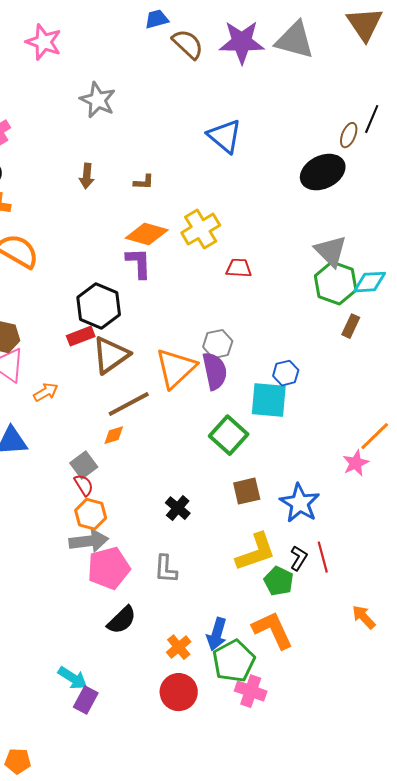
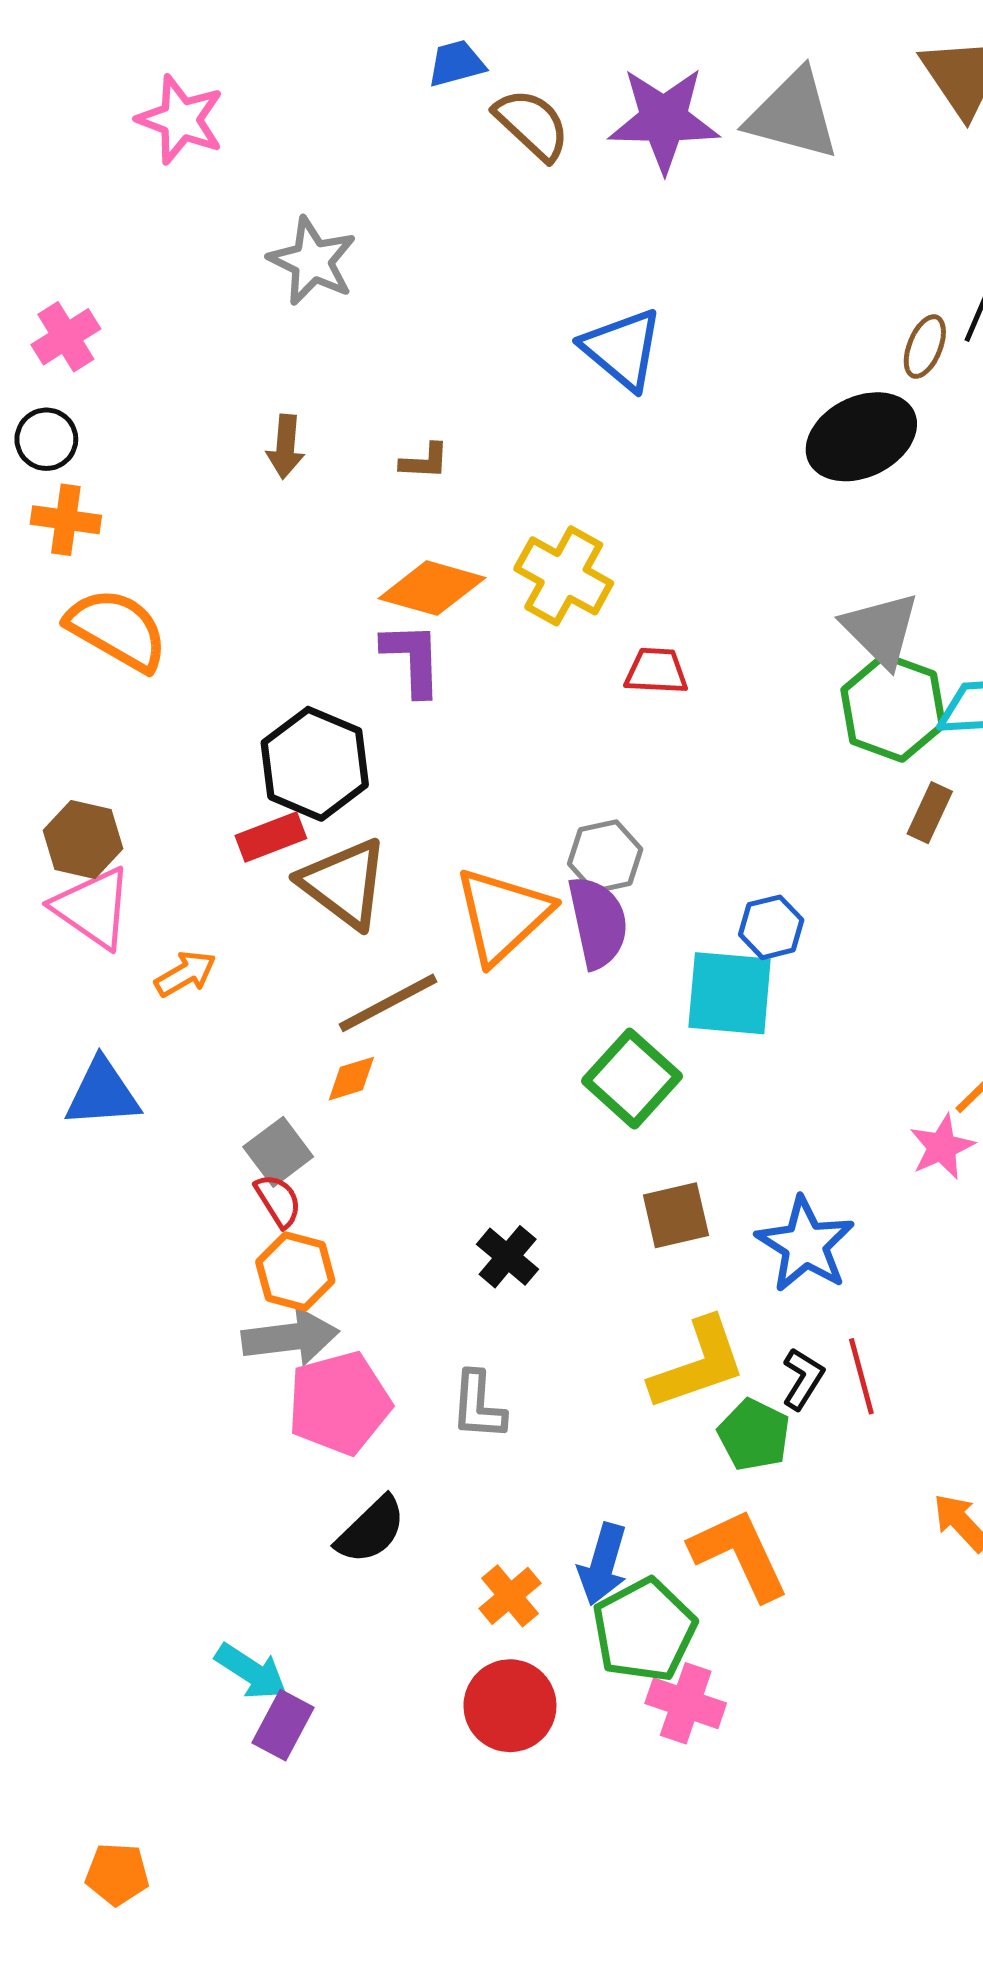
yellow cross: (201, 229) -> (564, 576), turned -30
brown triangle: (111, 355) -> (344, 883), turned -48

